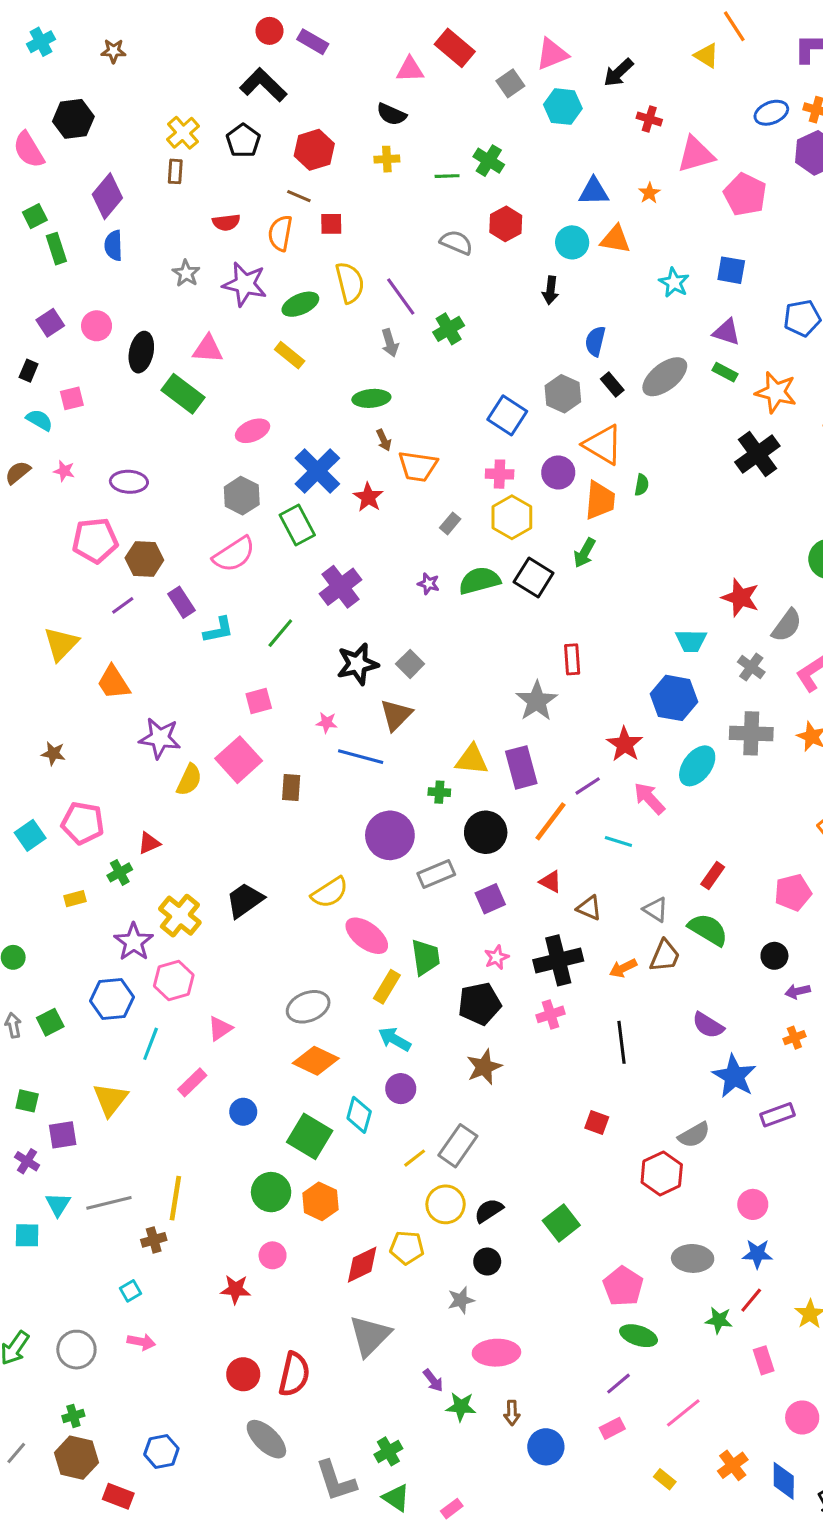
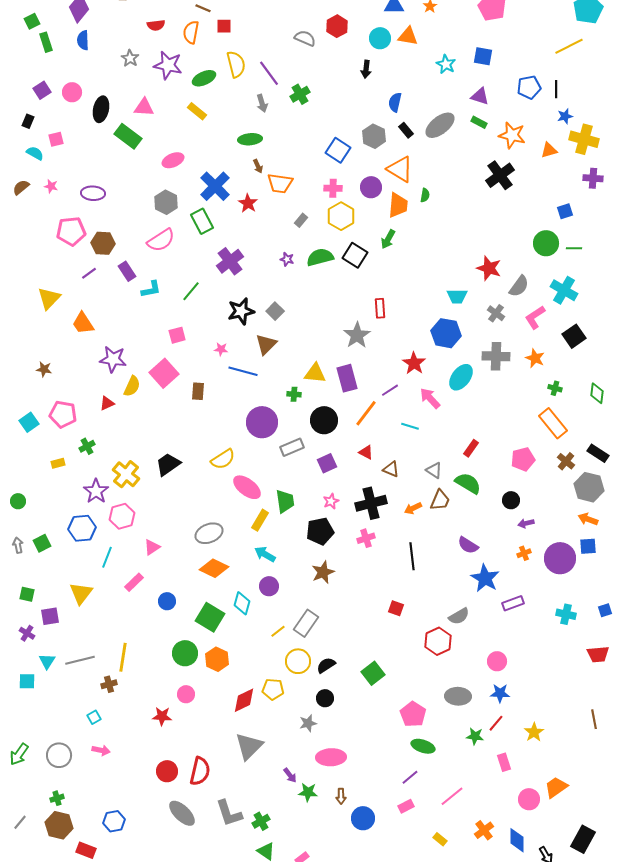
red triangle: (149, 843) -> (107, 403), moved
gray L-shape: (336, 1481) -> (229, 813), moved

